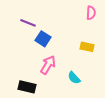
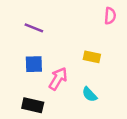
blue square: (43, 39) -> (34, 64), moved, turned -35
yellow rectangle: (87, 47) -> (92, 57), moved

